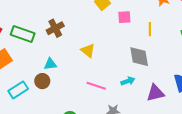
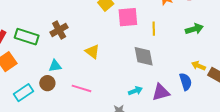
pink square: (124, 17) -> (128, 17), size x1.5
cyan arrow: (128, 81) -> (135, 91), moved
pink line: (96, 86) -> (81, 88), moved

